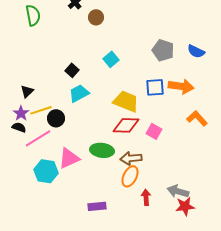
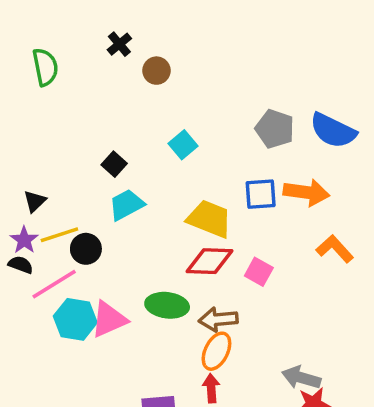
blue semicircle: (196, 51) -> (333, 131), size x1.5
cyan hexagon: (46, 171) -> (75, 319), moved
red arrow: (146, 197) -> (211, 388), moved

